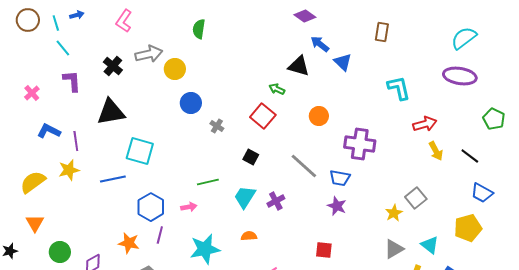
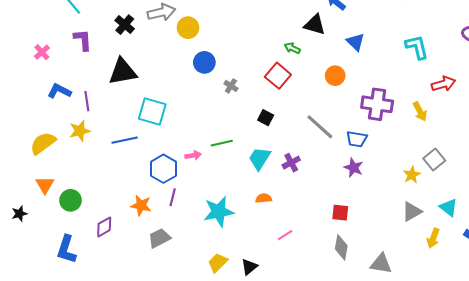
blue triangle: (343, 62) -> (356, 42), moved
yellow arrow: (436, 151) -> (420, 111), moved
pink arrow: (189, 207) -> (193, 155), moved
green circle: (60, 252) -> (71, 200), moved

